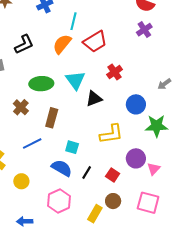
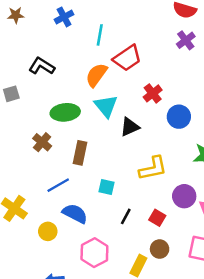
black L-shape: (24, 44) -> (42, 66), turned -120
orange semicircle: (62, 44) -> (96, 75), moved
blue circle: (136, 104) -> (179, 117), moved
blue semicircle: (62, 168) -> (75, 213), moved

